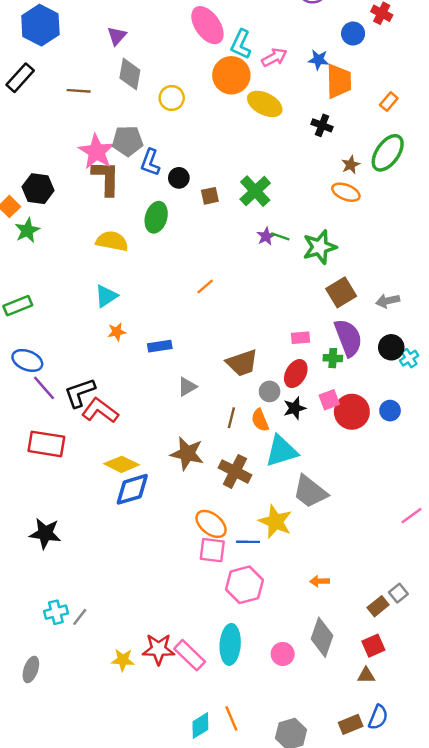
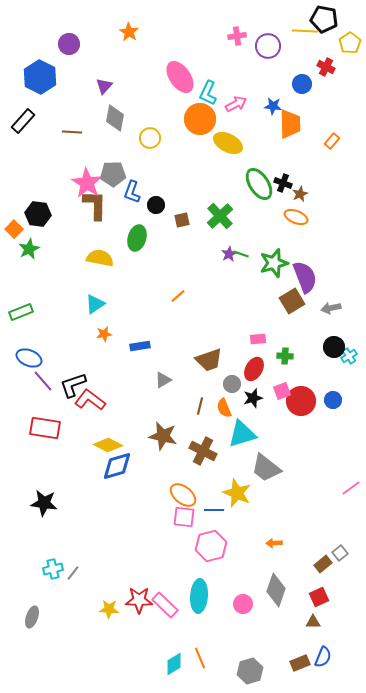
black cross: (322, 125) -> (283, 183), moved
green ellipse: (388, 153) -> (259, 184), moved, turned -68
purple semicircle: (348, 338) -> (305, 277), moved

